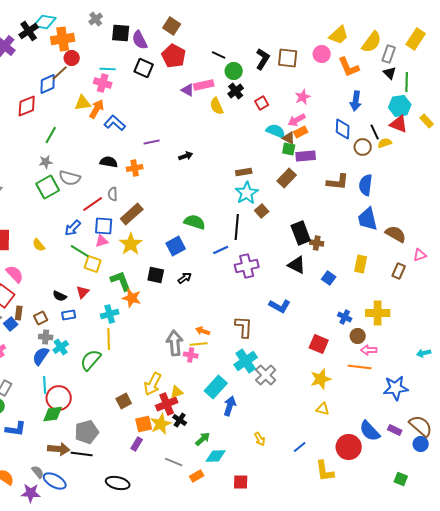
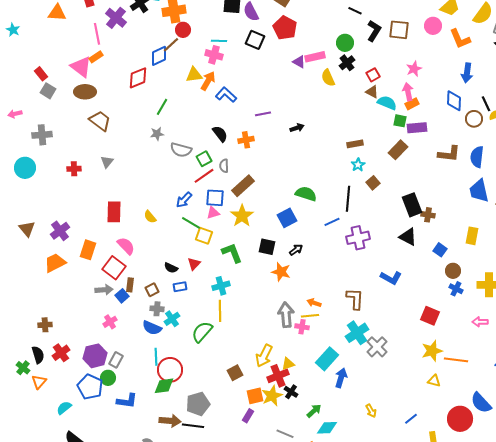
black line: (219, 55) -> (355, 11), moved
pink arrow: (297, 120) -> (408, 92), turned 108
brown triangle: (289, 138) -> (372, 92), moved
black semicircle: (109, 162) -> (220, 134), turned 42
green square: (48, 187) -> (204, 159), moved, size x0.7
cyan star: (247, 193) -> (358, 165), size x0.6
orange star: (132, 298) -> (281, 272), moved
brown circle: (358, 336) -> (453, 271), moved
blue semicircle: (41, 356) -> (152, 328), turned -102
orange line: (360, 367) -> (456, 360), moved

